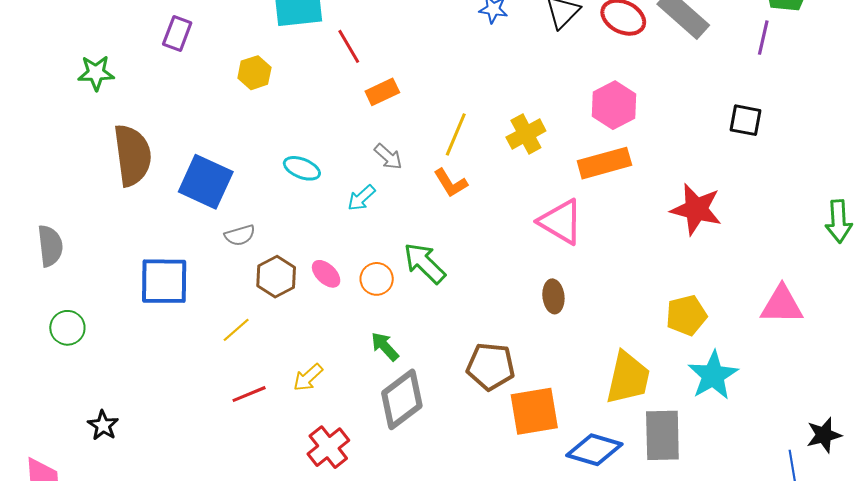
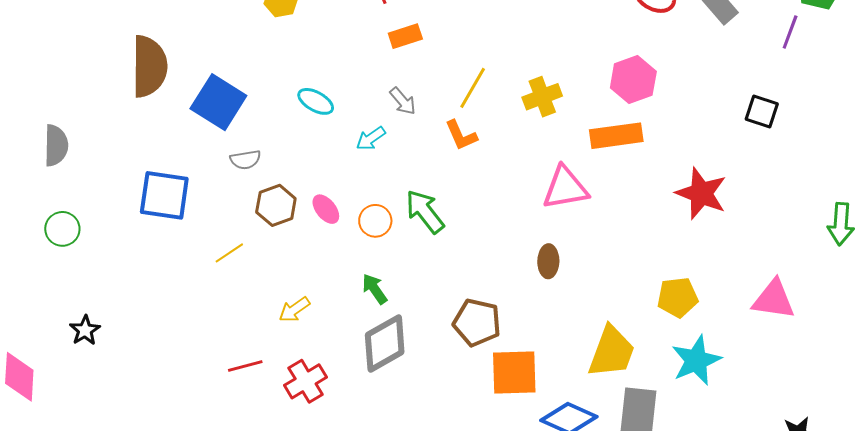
pink triangle: (561, 222) -> (565, 188), turned -48
red line: (249, 394) -> (245, 366), moved

